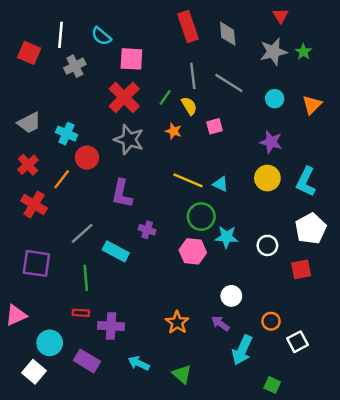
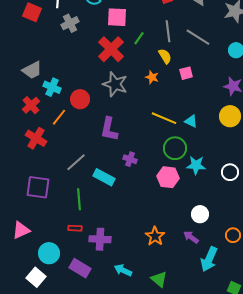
green line: (165, 97) -> (139, 38), moved
cyan cross: (66, 134) -> (52, 87), moved

